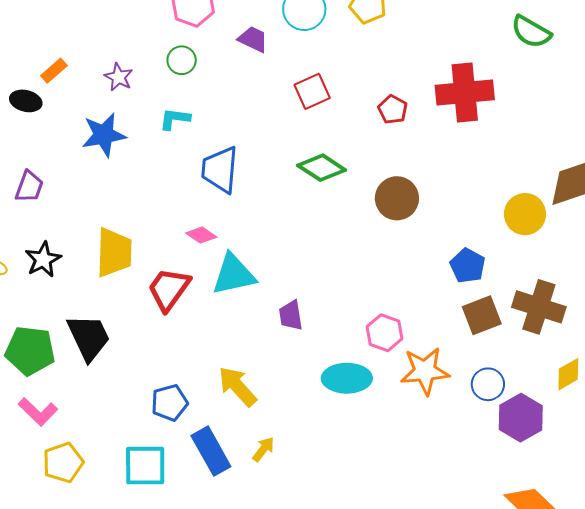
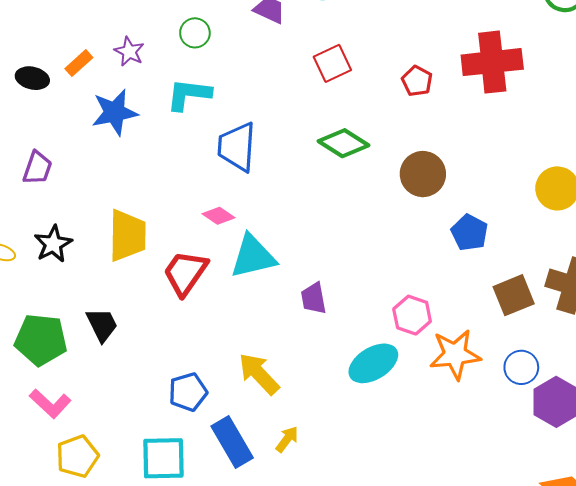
orange rectangle: (54, 71) -> (79, 63), moved
cyan L-shape: (175, 119) -> (189, 94), size x1.4
blue pentagon: (468, 266) -> (469, 233), moved
black trapezoid: (89, 337) -> (102, 325), size x0.7
cyan ellipse: (347, 378) -> (373, 363), turned -30

